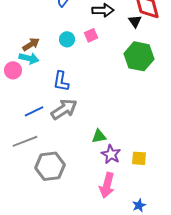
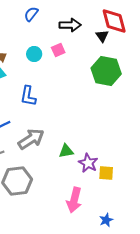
gray arrow: (64, 109) -> (31, 139), moved
purple star: (111, 154) -> (88, 163), moved

